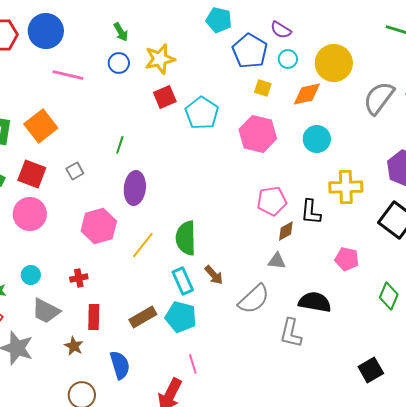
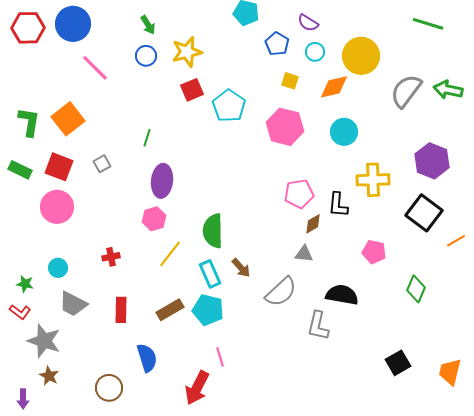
blue pentagon: (250, 51) -> (277, 44), size x0.7
pink line: (68, 75) -> (95, 68), turned 32
pink hexagon: (99, 226) -> (154, 219), moved, size x0.7
yellow line: (143, 245) -> (170, 254), moved
red cross: (79, 278) -> (111, 257), moved
brown star: (74, 346) -> (49, 376), moved

